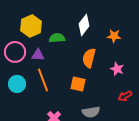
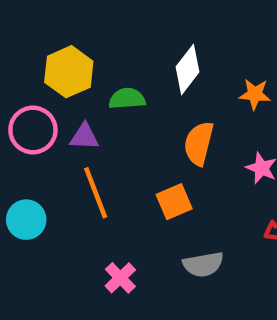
cyan circle: (17, 84) -> (26, 220), moved
orange square: (78, 84) -> (174, 202), turned -35

